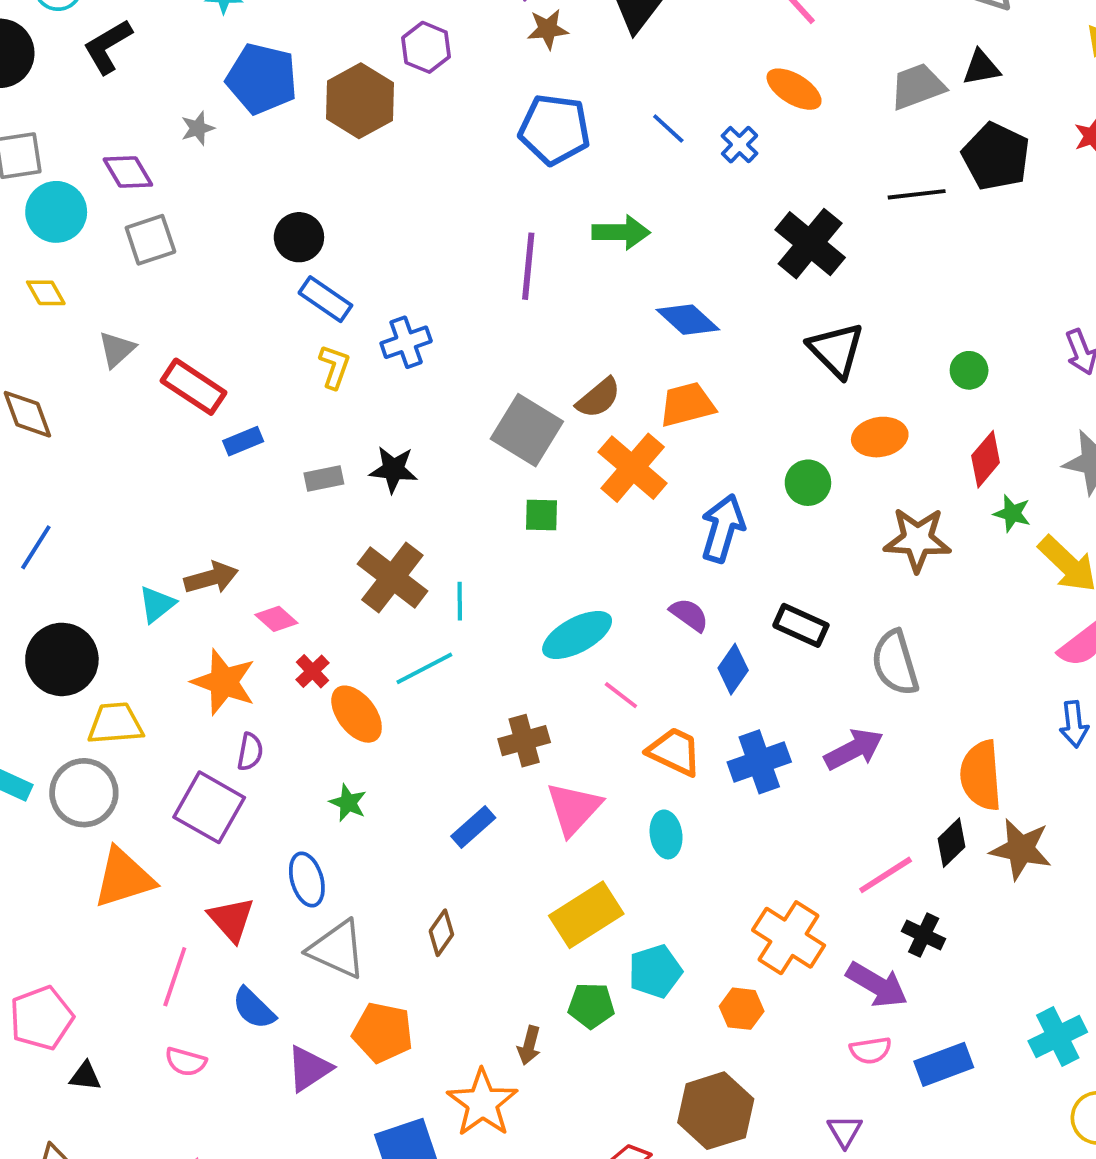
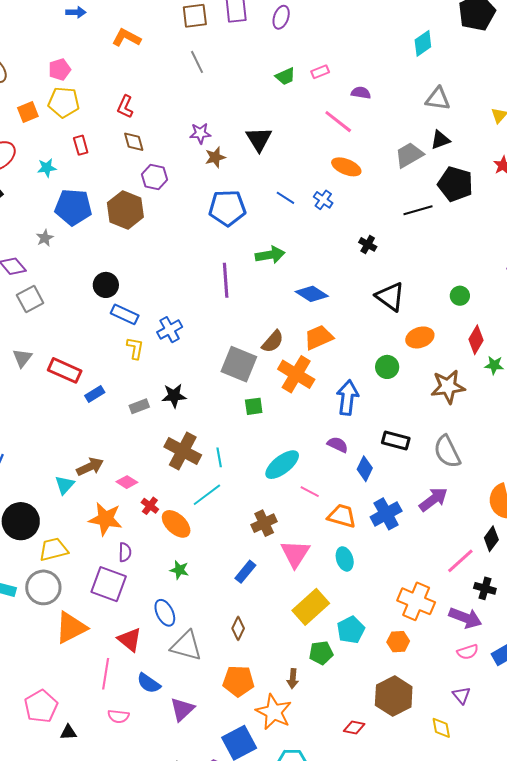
black cross: (810, 244) -> (368, 244), size x0.5
orange pentagon: (383, 1033) -> (238, 681), moved

